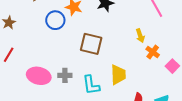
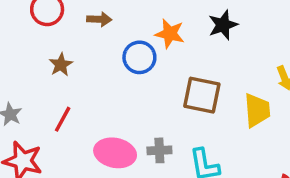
yellow trapezoid: (118, 75) -> (257, 110), moved

